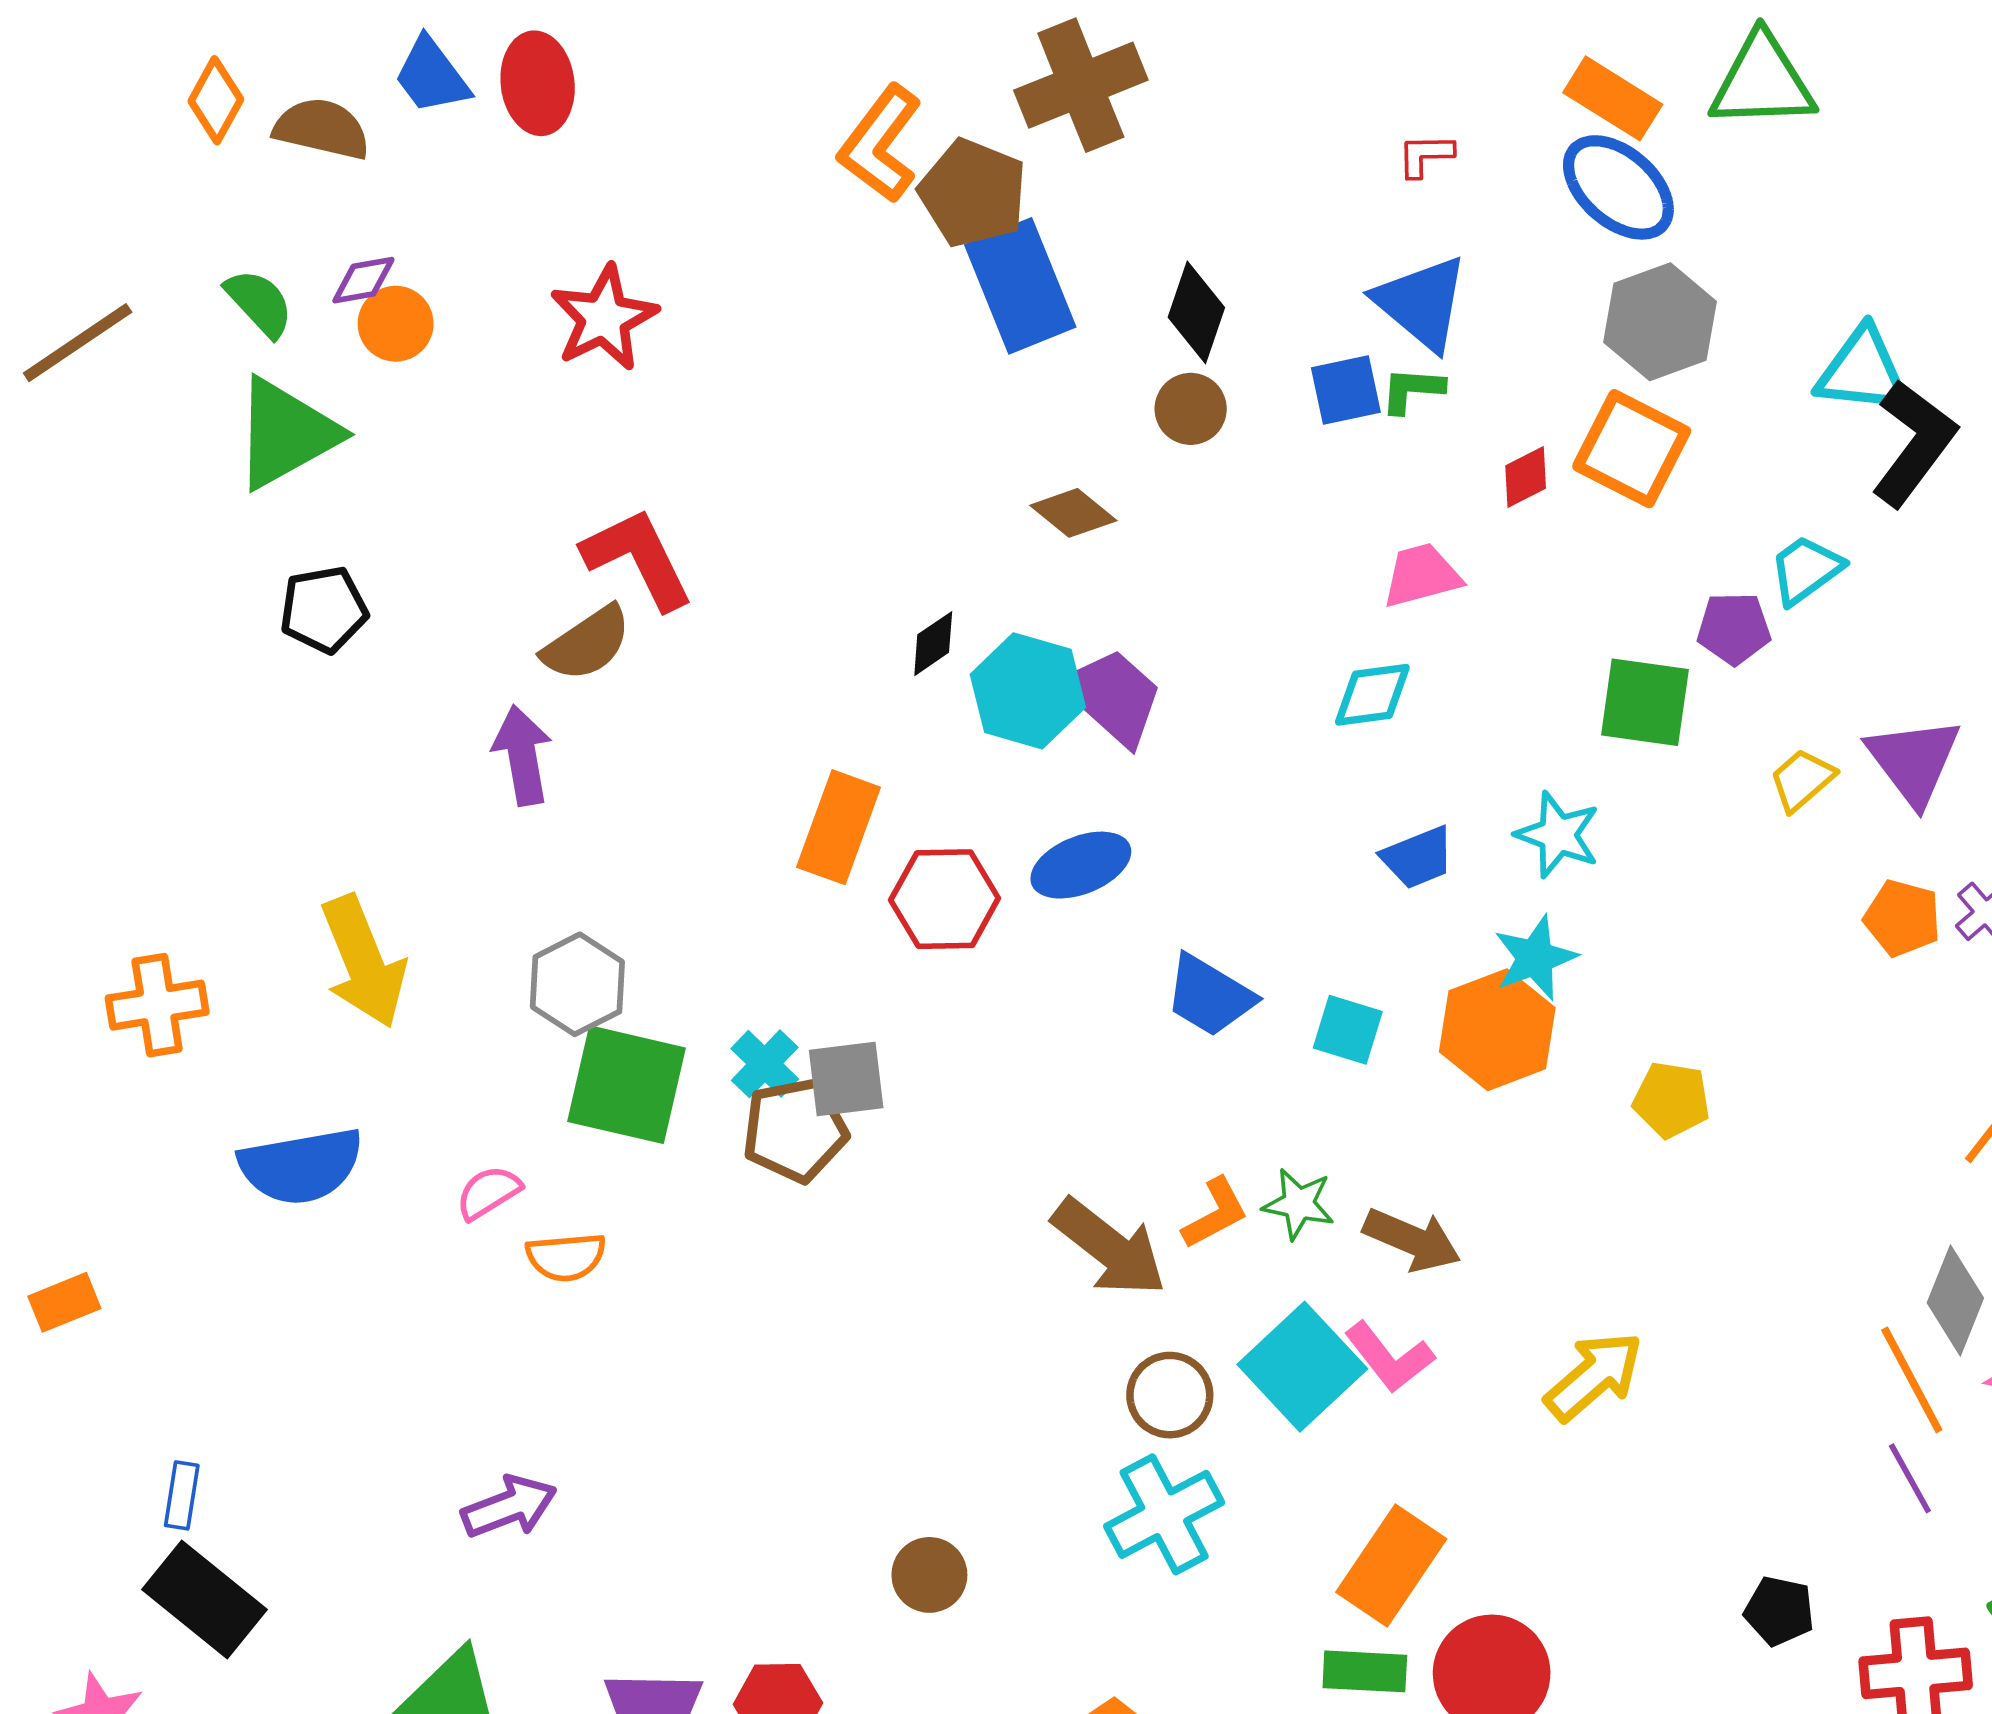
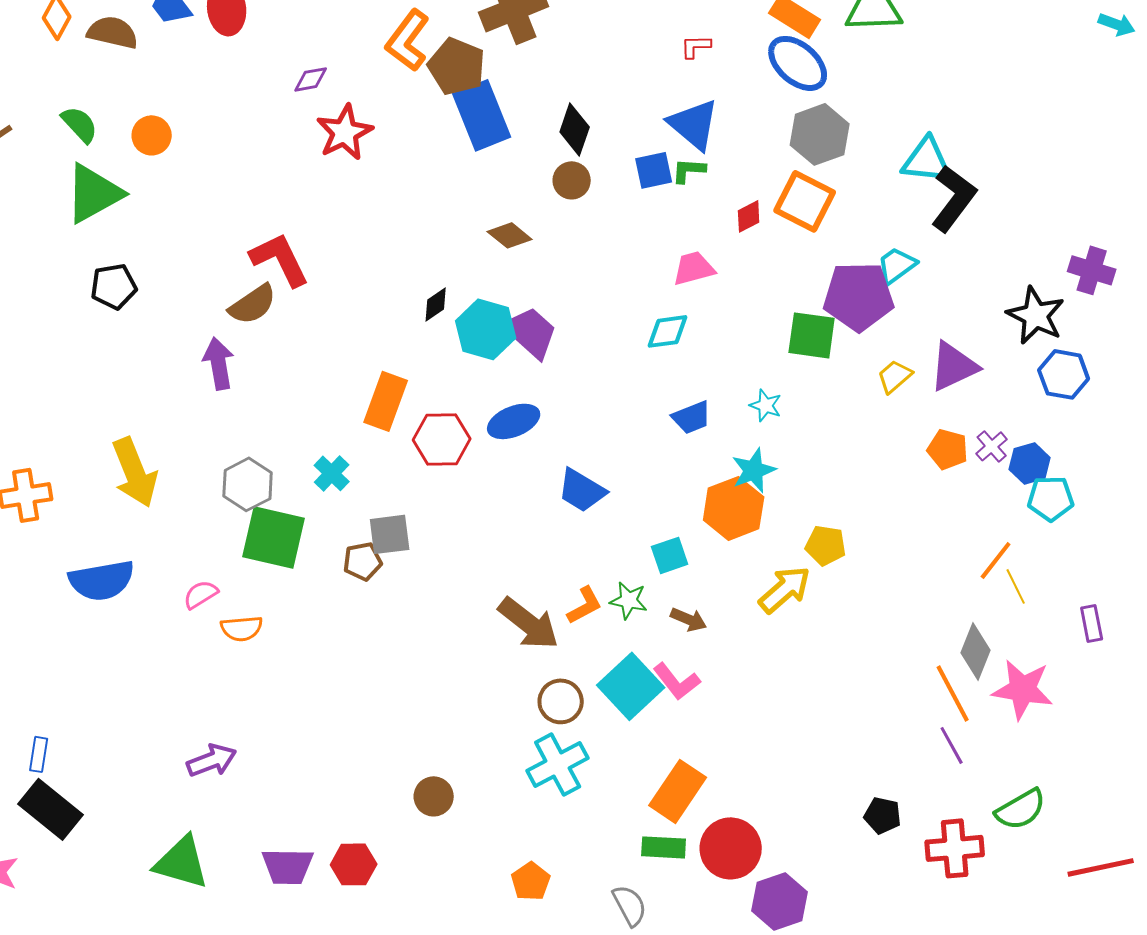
purple diamond: (363, 280) -> (311, 79), moved
red star: (604, 318) -> (345, 132), moved
purple pentagon: (1734, 628) -> (859, 296), size x1.8
purple triangle: (1914, 761) -> (954, 366), turned 42
cyan star: (1558, 835) -> (766, 405), size x0.7
cyan square: (1348, 1030) -> (670, 555), moved, turned -36
cyan cross: (765, 1064) -> (332, 473), moved
brown pentagon: (795, 1130) -> (363, 561), size x0.7
brown arrow: (1412, 1240) -> (689, 619), size x0.7
yellow arrow: (1594, 1376) -> (785, 589), moved

